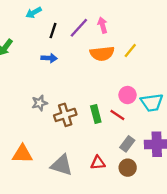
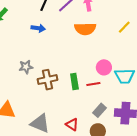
yellow line: (130, 51) -> (124, 27), moved
red line: (117, 115) -> (93, 84), turned -48
red triangle: (98, 163) -> (72, 124), turned 32

